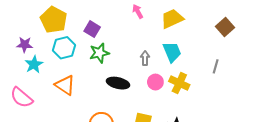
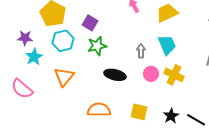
orange triangle: (65, 85) -> (64, 77), turned 35

